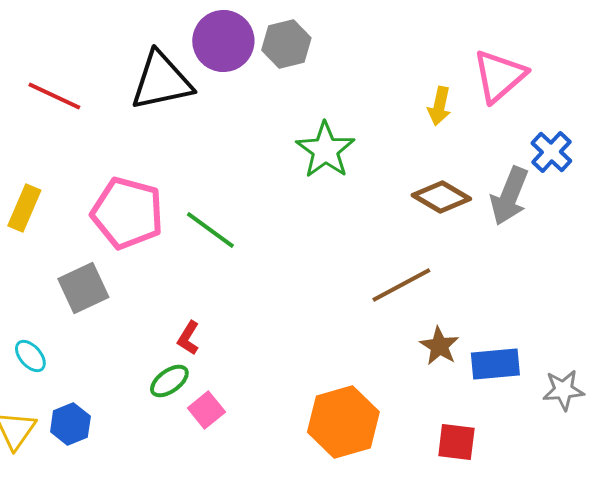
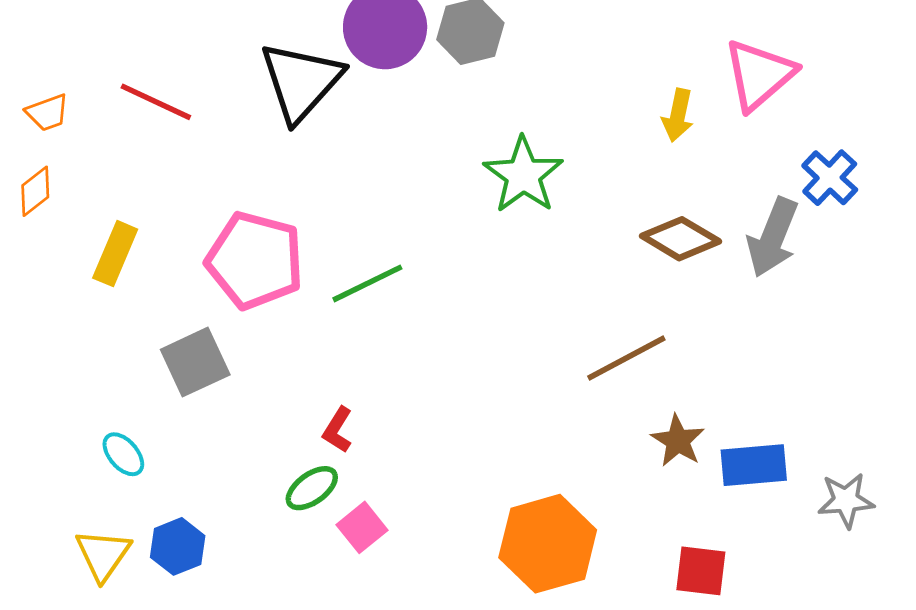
black triangle: (161, 81) -> (301, 81), turned -36
green line: (210, 230) -> (367, 283), turned -62

